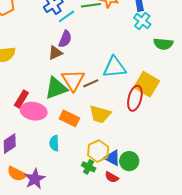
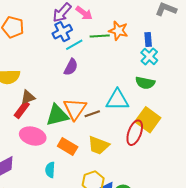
green semicircle: (163, 44) -> (145, 83), moved
brown triangle: (55, 53) -> (28, 97), moved
red rectangle: (21, 99) -> (22, 110), moved

